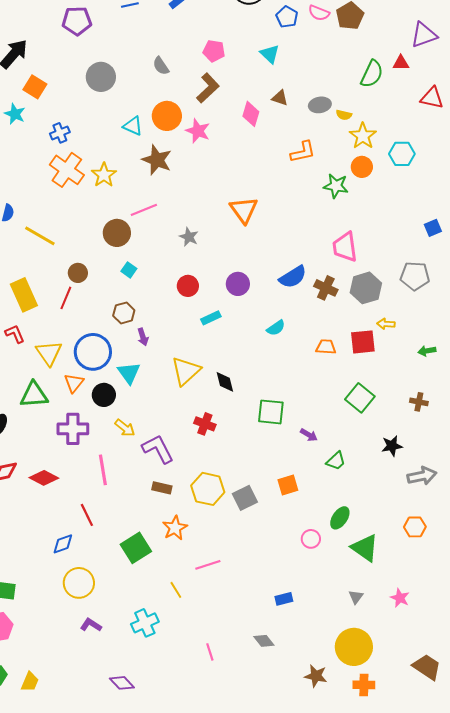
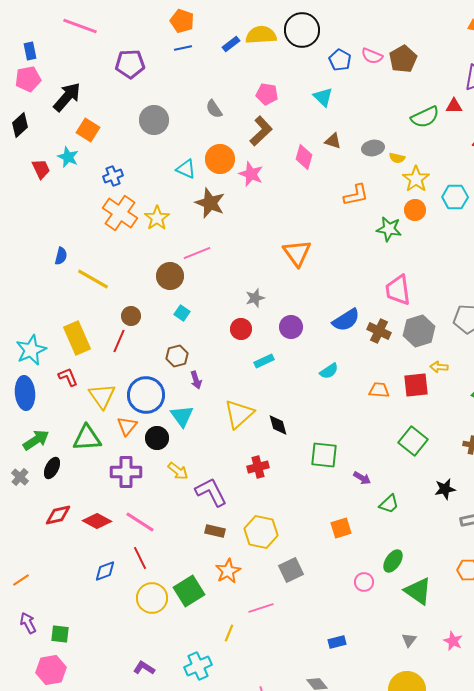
green semicircle: (372, 74) -> (425, 117), turned 40
gray star: (189, 237) -> (255, 298), moved, turned 30
red cross: (205, 424) -> (258, 467), turned -35
pink line: (103, 470) -> (140, 522), moved, turned -48
gray square: (245, 498) -> (291, 570), moved
blue diamond: (63, 544) -> (105, 571), moved
yellow circle: (79, 583) -> (152, 598), moved
yellow line: (176, 590) -> (229, 633), turned 54

